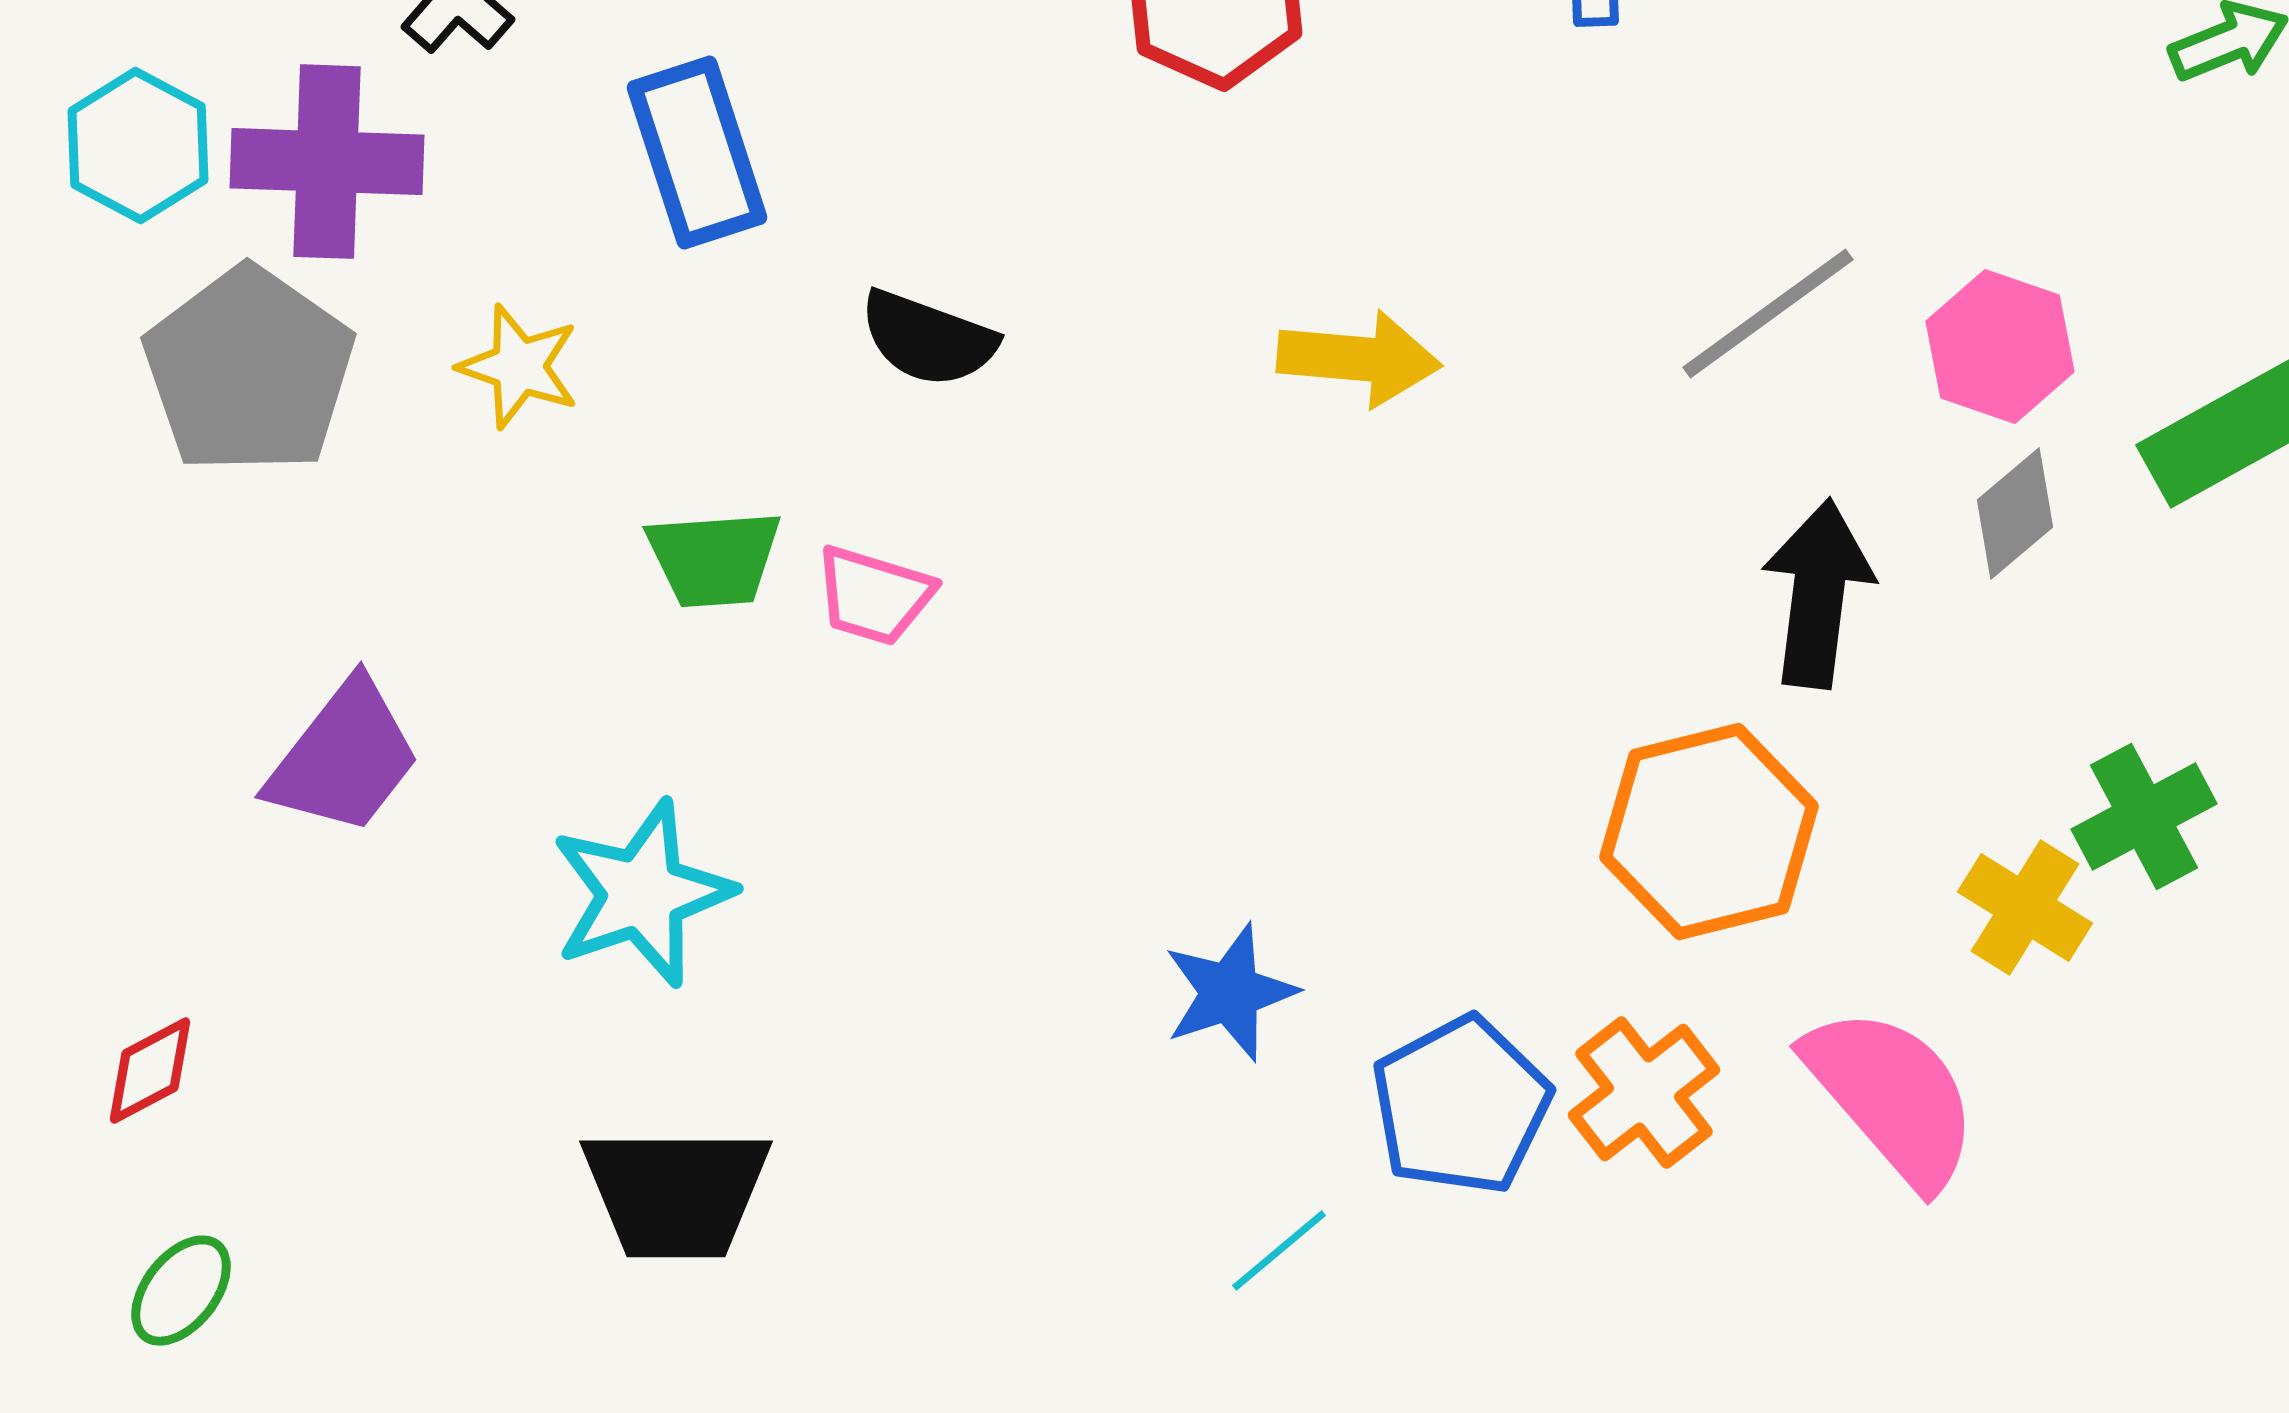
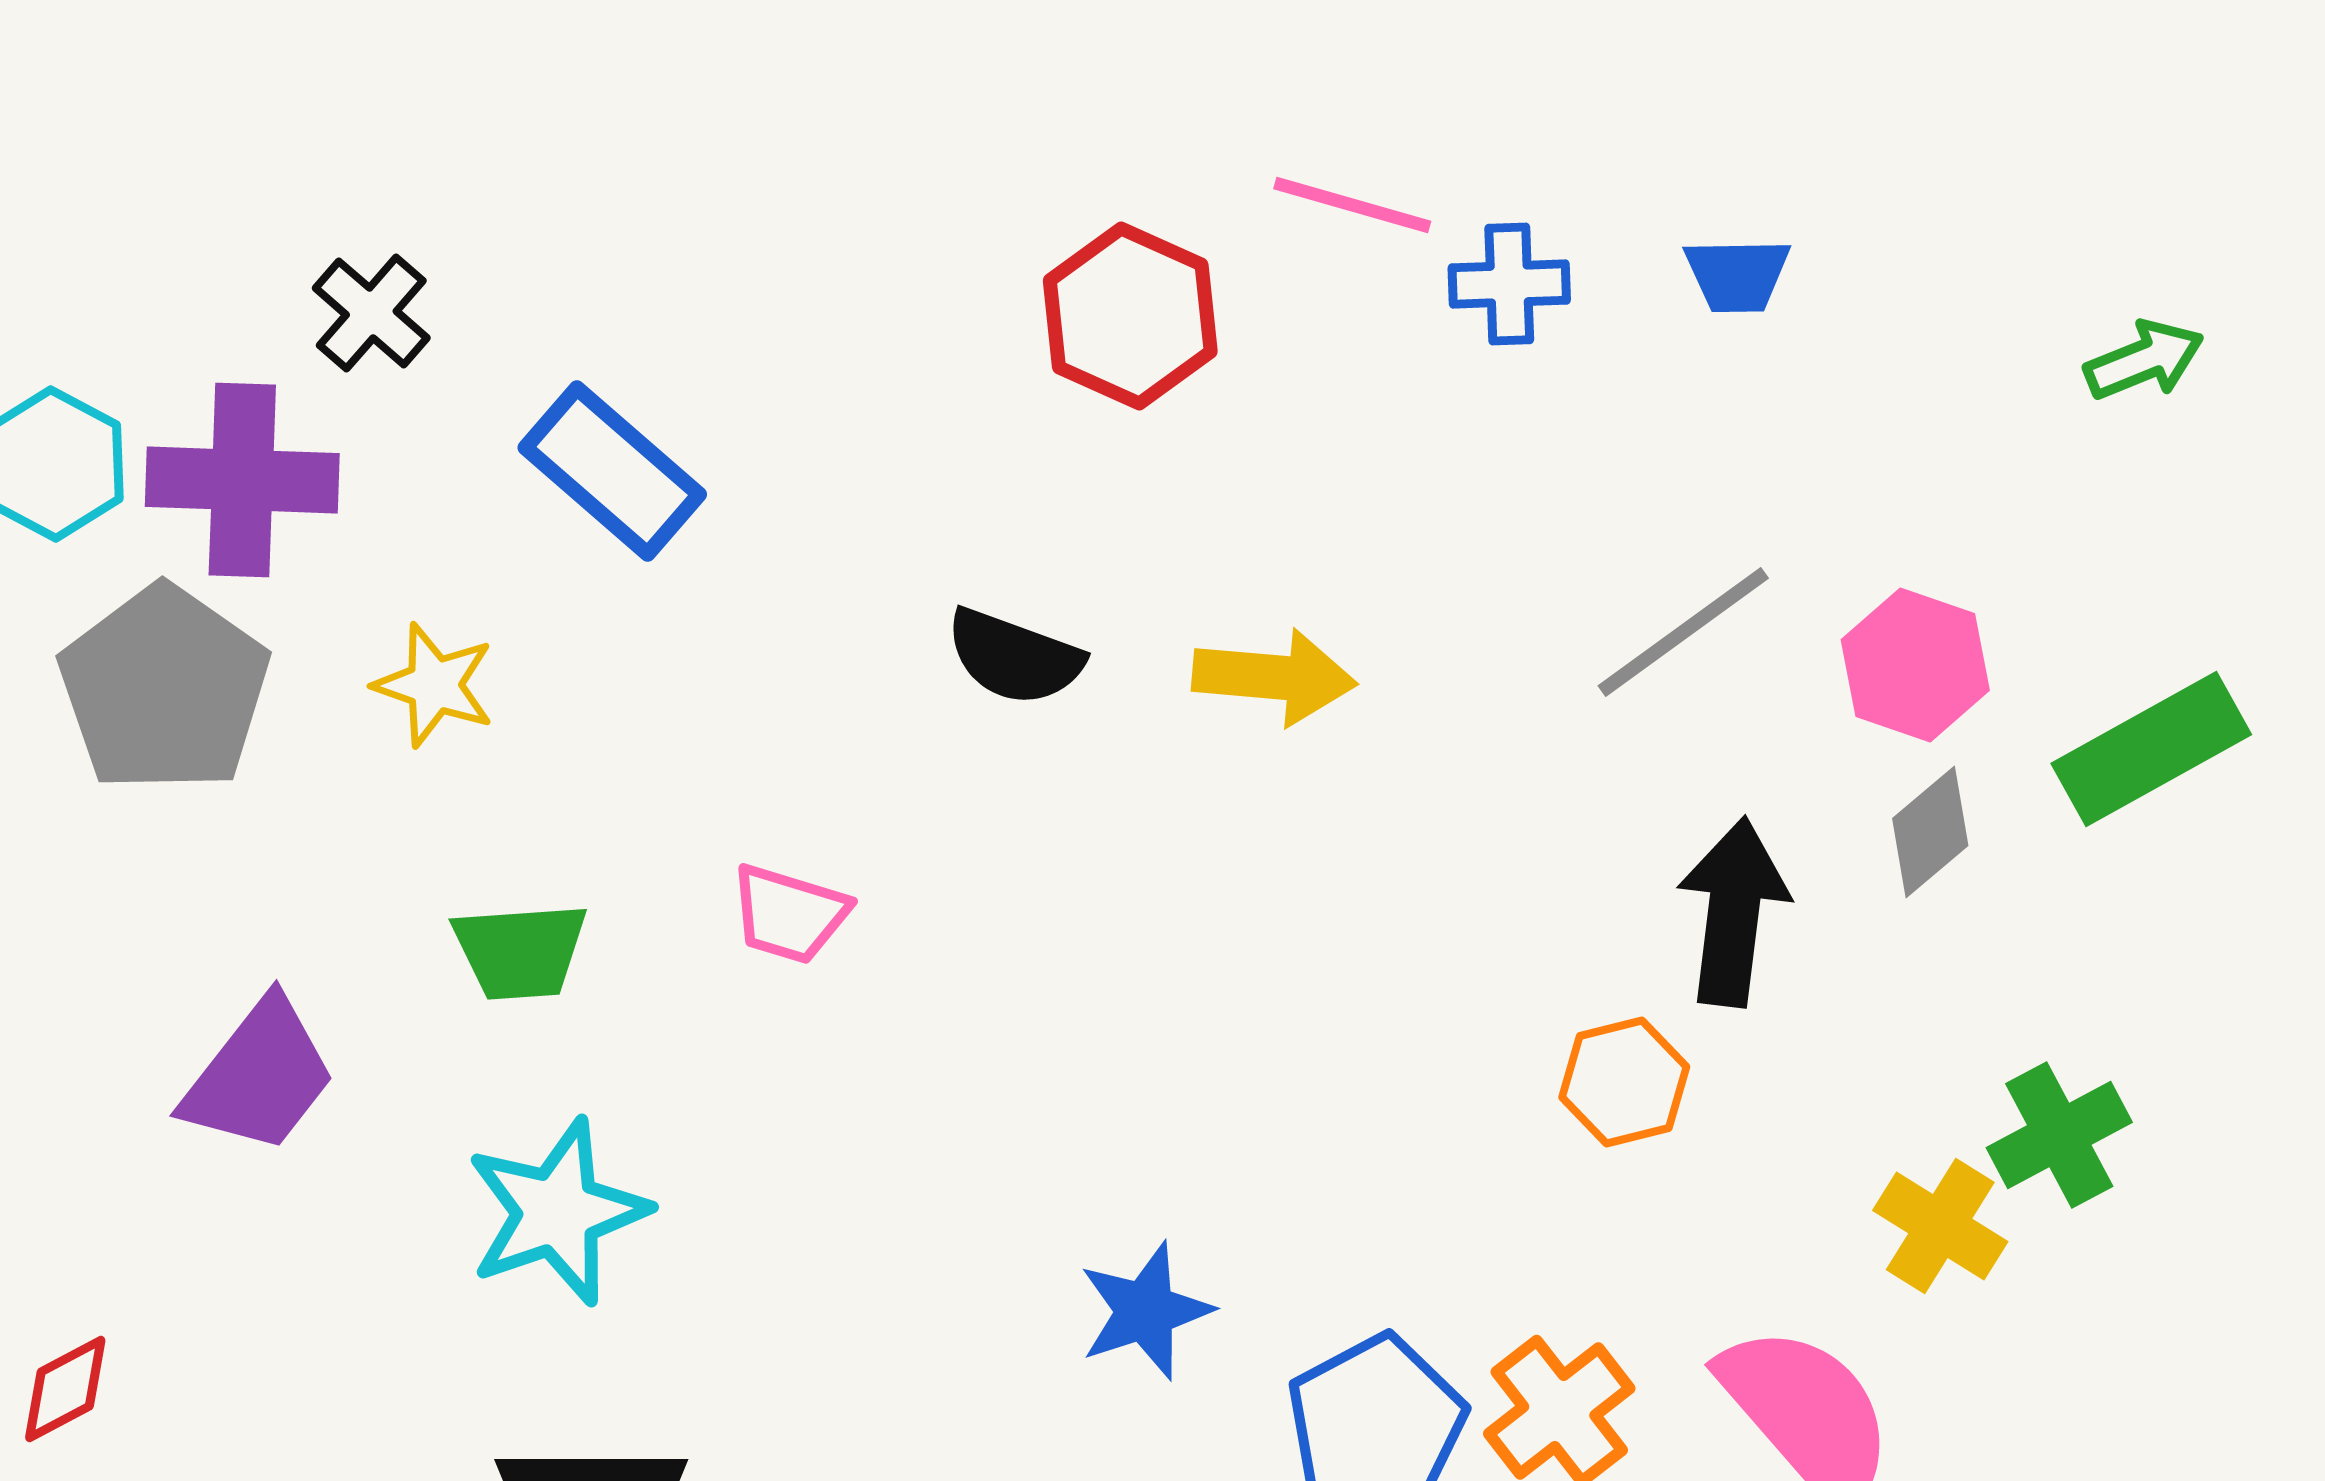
blue rectangle: (697, 153) -> (612, 471), turned -31
black semicircle: (928, 339) -> (1014, 657), moved
green trapezoid: (714, 559) -> (520, 951), moved
orange hexagon: (1709, 832) -> (1624, 1082), moved, size x0.6

